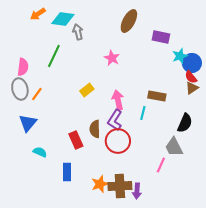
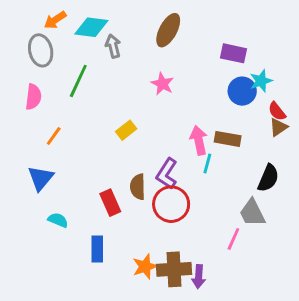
brown ellipse: (129, 21) -> (168, 30), moved
blue circle: (192, 63) -> (242, 91), moved
gray ellipse: (20, 89) -> (41, 50), moved
pink arrow: (118, 100) -> (199, 140), moved

